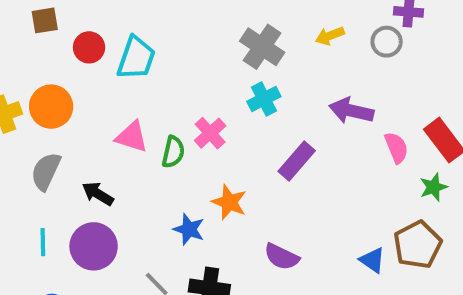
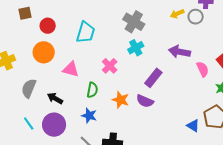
yellow arrow: (330, 36) -> (177, 14), moved
cyan trapezoid: (136, 58) -> (86, 32), moved
orange circle: (51, 107) -> (44, 52), moved
green semicircle: (173, 152) -> (92, 90), moved
blue star: (189, 229) -> (89, 116), moved
cyan line: (43, 242) -> (29, 124), turned -32
purple semicircle: (282, 257) -> (145, 101), moved

